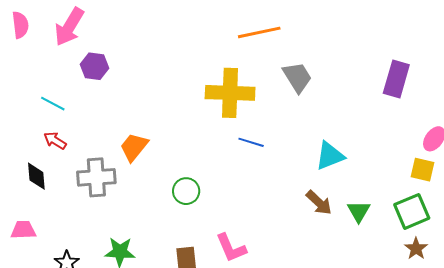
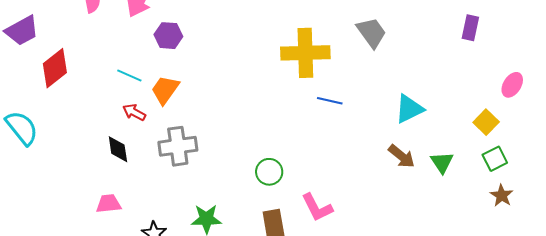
purple rectangle: (396, 79) -> (470, 28), size x0.7
orange trapezoid: (134, 147) -> (165, 90), moved
yellow square: (423, 170) -> (486, 122), moved, turned 35
green circle: (186, 191) -> (269, 172), moved
green square: (412, 211) -> (495, 159), size x0.7

